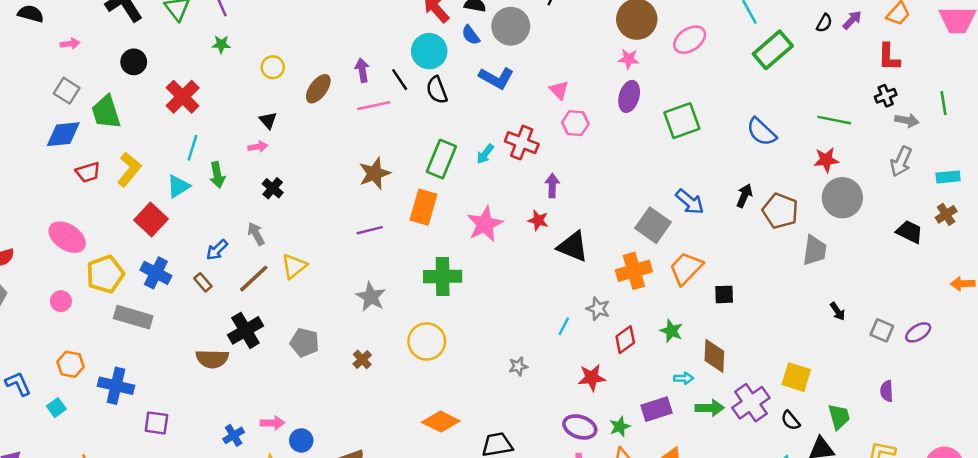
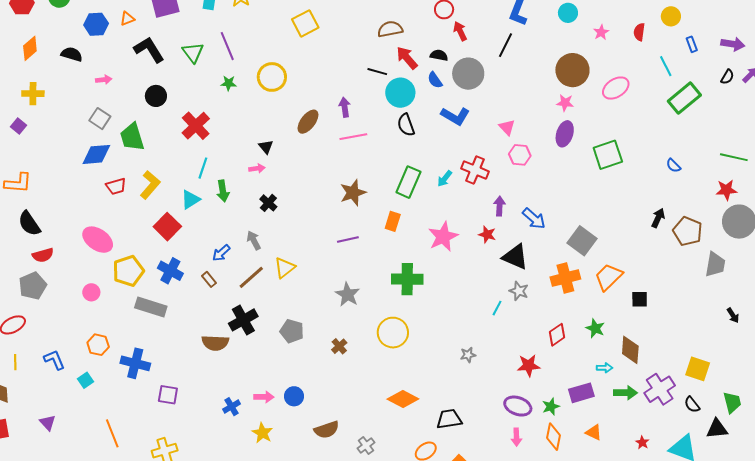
yellow circle: (273, 67) -> (272, 77), moved, size x1.5
black line: (400, 80) -> (377, 72), moved, turned -42
blue semicircle: (761, 132) -> (673, 166), size x0.6
blue arrow: (690, 202) -> (534, 219), moved
orange rectangle: (423, 207) -> (393, 221), size x0.7
gray star: (598, 309) -> (519, 291), moved
cyan line: (564, 326) -> (497, 308), moved
blue circle: (301, 440) -> (294, 396), moved

